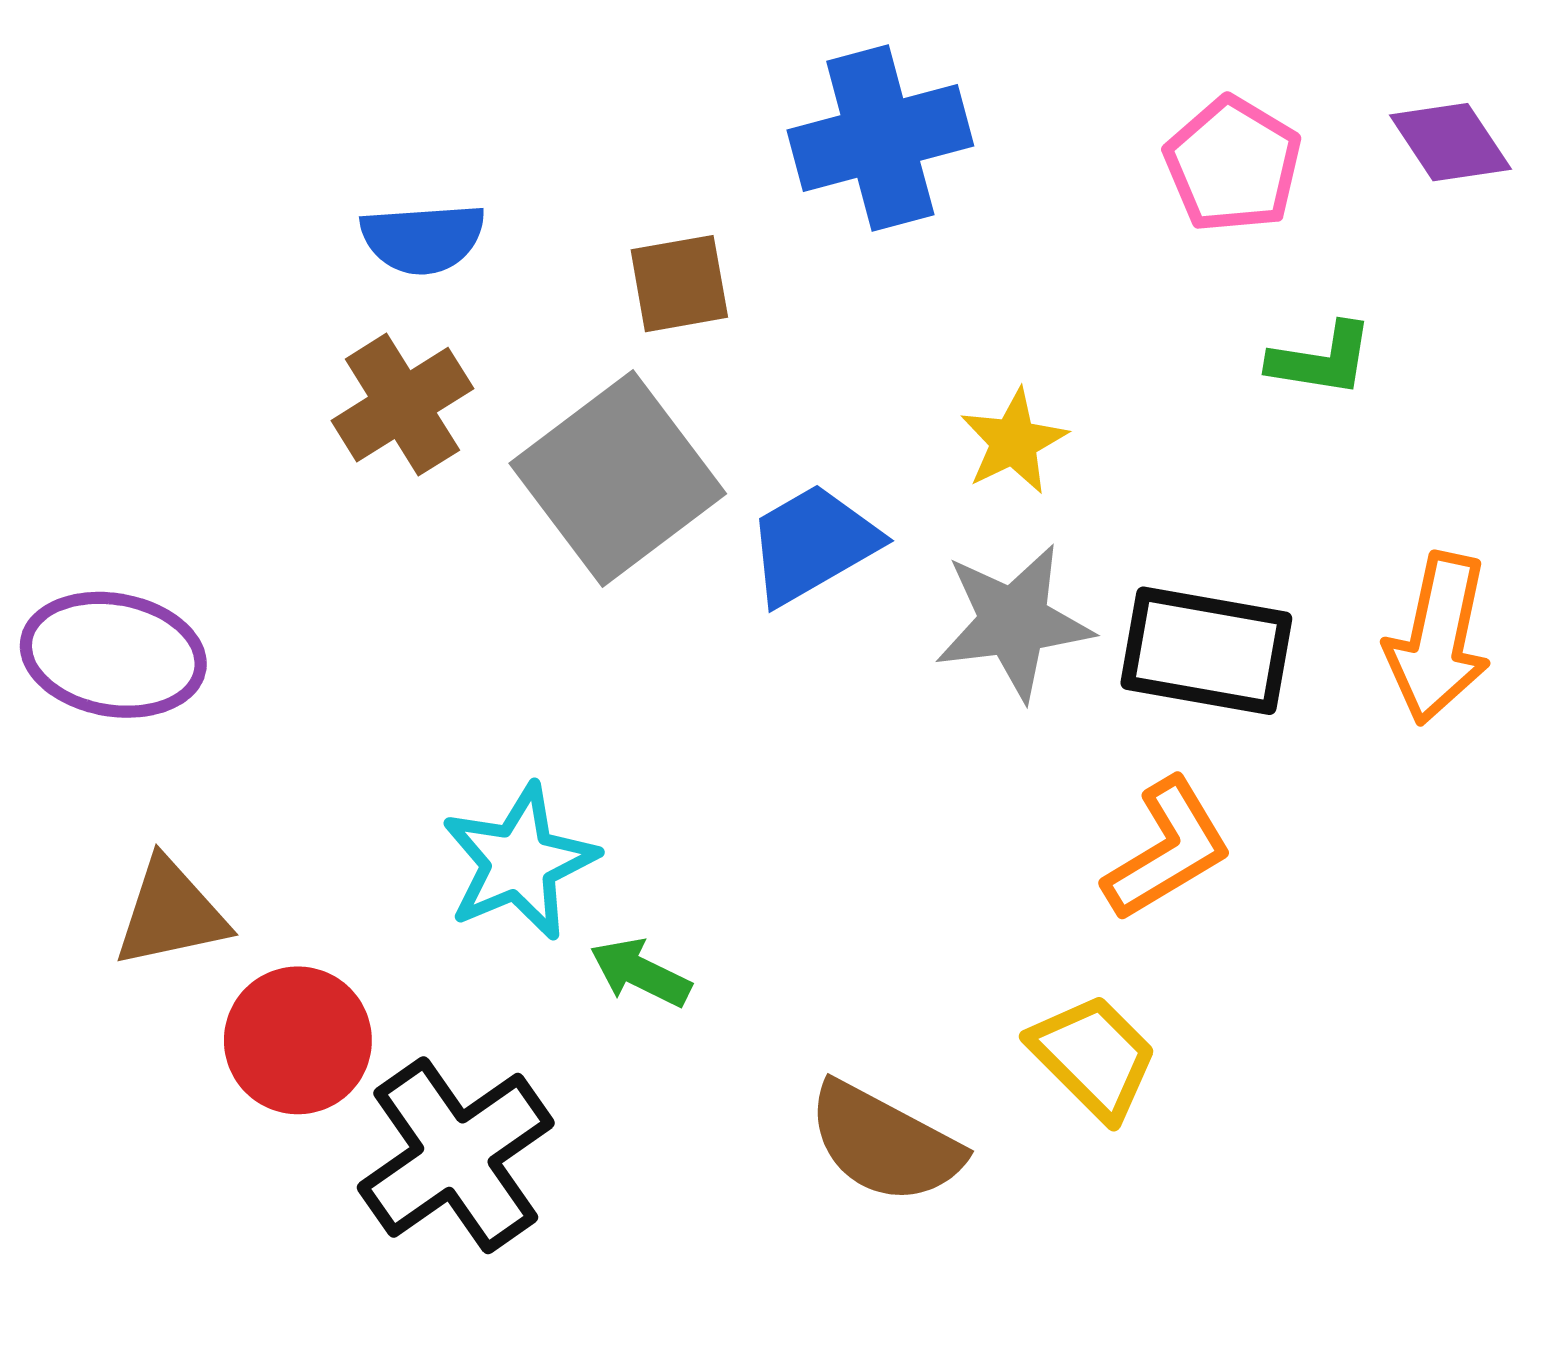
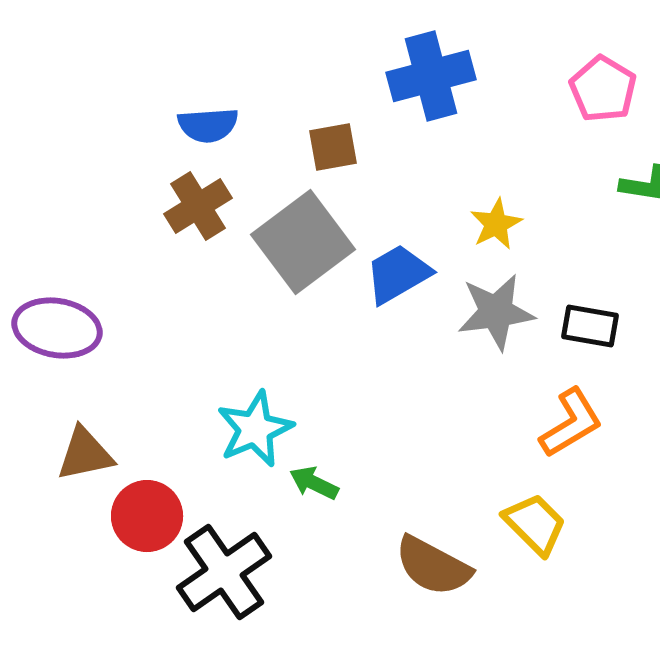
black rectangle: (1206, 651) -> (590, 326), size x0.7

